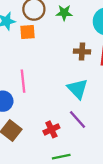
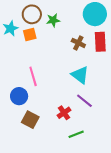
green star: (64, 13) -> (53, 20), moved
brown cross: (82, 52) -> (78, 43), turned 32

